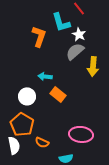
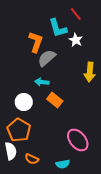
gray semicircle: (75, 51) -> (47, 58), moved
pink ellipse: (81, 134) -> (78, 140), turned 45
orange semicircle: (42, 142) -> (32, 159), moved

